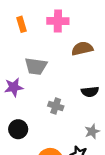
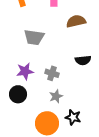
purple star: (14, 87) -> (25, 71), moved
gray star: (92, 131) -> (56, 96), moved

